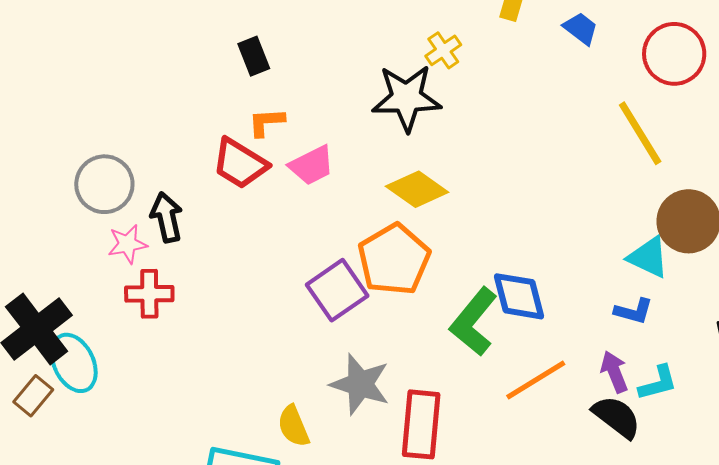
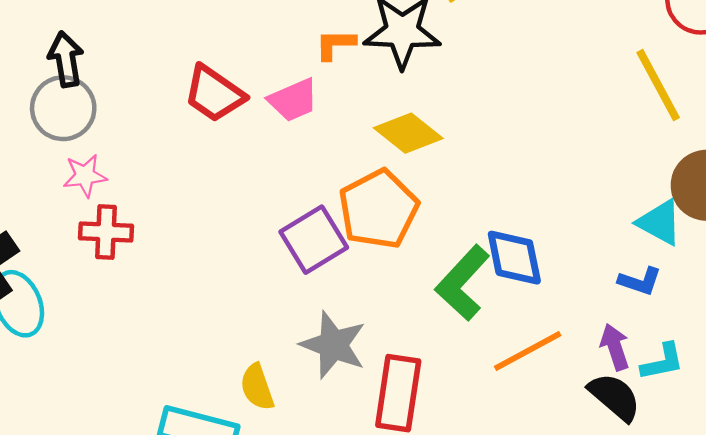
orange L-shape: (266, 122) -> (335, 44), moved
black arrow: (167, 217) -> (66, 59), moved

